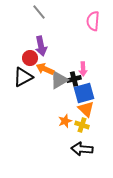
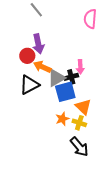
black triangle: (23, 77) -> (29, 85), moved
blue square: (84, 93) -> (65, 92), moved
black arrow: (82, 149) -> (79, 147), turned -135

